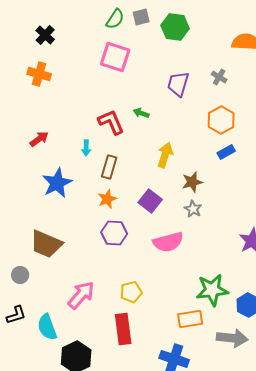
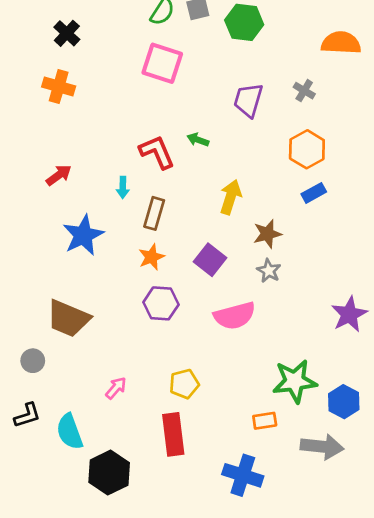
pink arrow: (81, 295) -> (116, 388), size x0.6
orange rectangle: (190, 319) -> (265, 421), size x0.7

